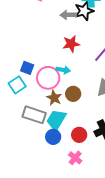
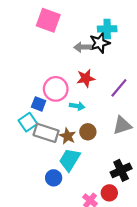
pink circle: (48, 78) -> (56, 89), moved
gray rectangle: (34, 115) -> (46, 133), moved
red circle: (79, 135) -> (109, 193), moved
blue circle: (53, 137) -> (54, 178), moved

